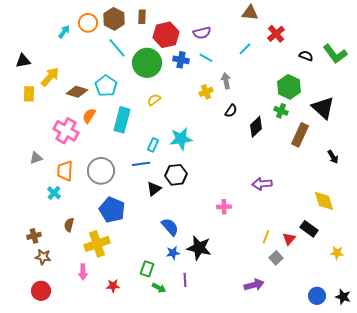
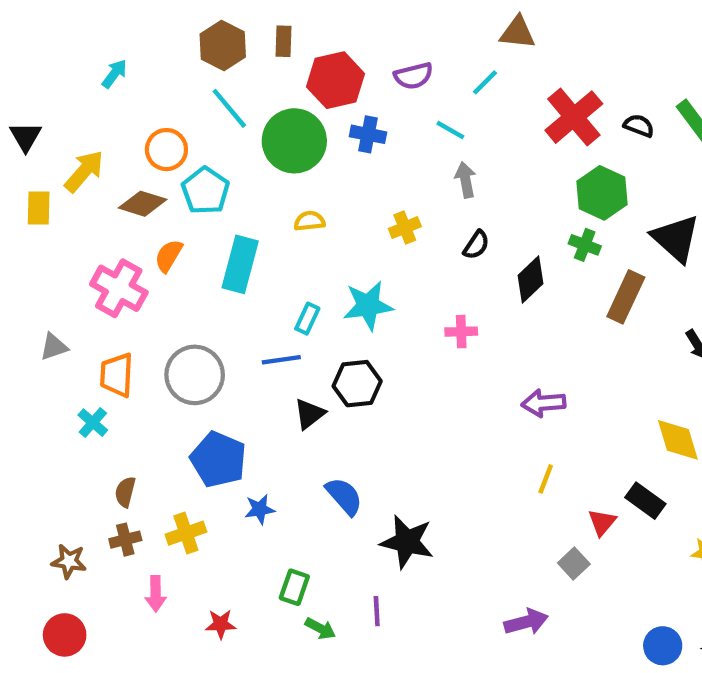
orange circle: (88, 23) -> (166, 150), moved
red cross: (276, 34) -> (574, 117), moved, size x1.5
cyan line: (245, 49) -> (485, 82), moved
cyan line: (206, 58) -> (450, 130), moved
black triangle: (23, 61) -> (26, 137), turned -49
yellow cross: (206, 92) -> (405, 228), moved
yellow semicircle: (154, 100) -> (309, 221), turned 32
pink cross: (224, 207) -> (461, 332), moved
brown cross: (34, 236) -> (125, 540), moved
yellow line: (266, 237) -> (546, 479), moved
yellow cross: (97, 244) -> (186, 533), size x0.7
blue star: (173, 253) -> (260, 509), moved

